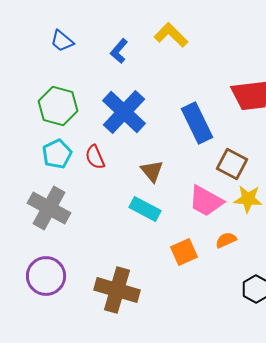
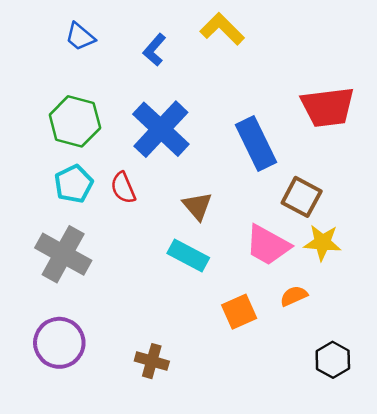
brown cross: (117, 290) -> (152, 361), size x0.6

